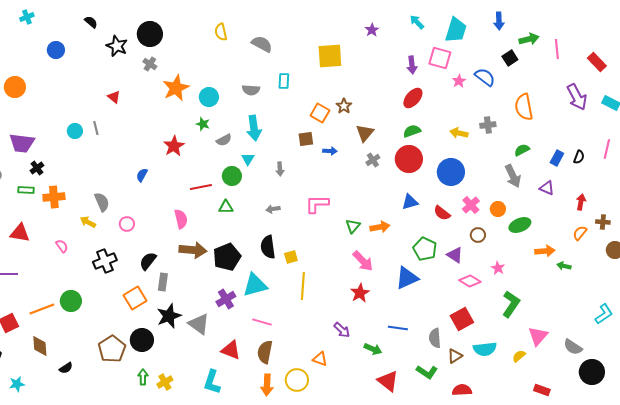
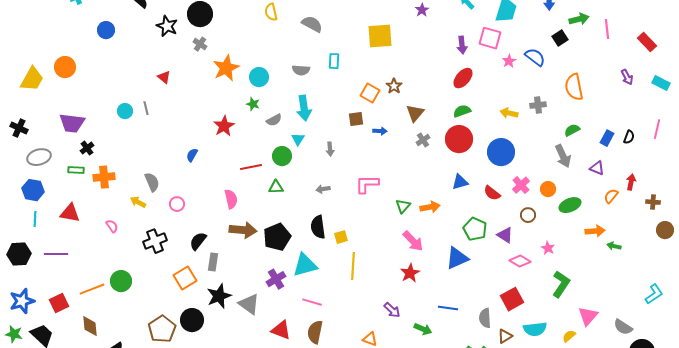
purple arrow: (577, 97) -> (627, 77), size x0.6
orange semicircle: (580, 233) -> (611, 196), moved

